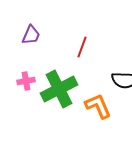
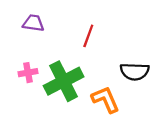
purple trapezoid: (31, 35) -> (33, 23), turned -105

